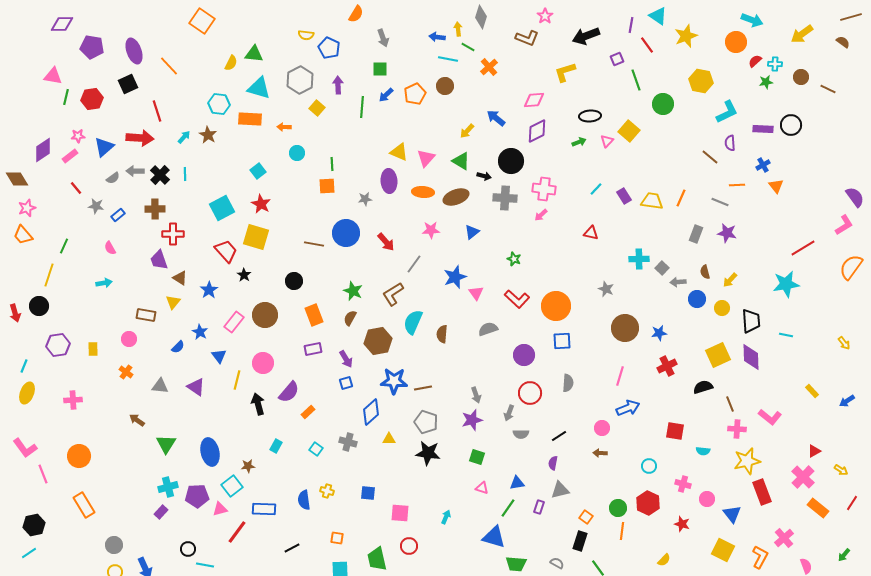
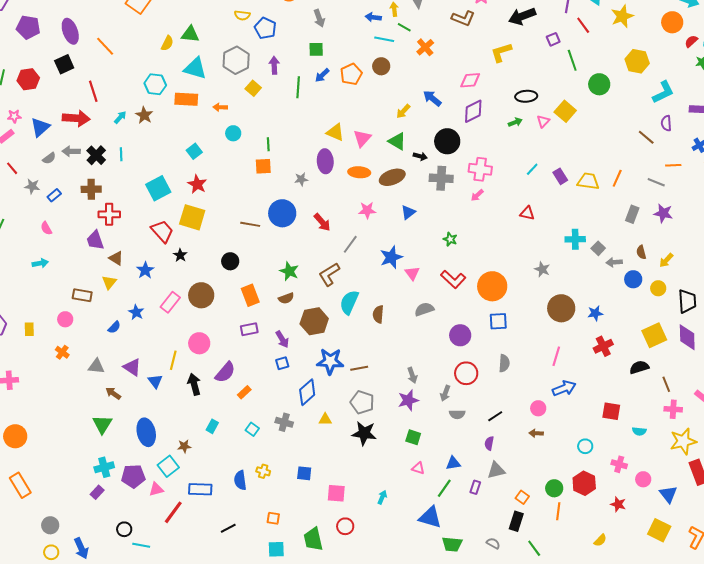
brown semicircle: (350, 318) -> (286, 298), turned -140
blue triangle: (219, 356) -> (155, 381), moved
brown arrow: (137, 420) -> (113, 393), moved

